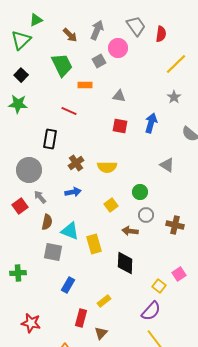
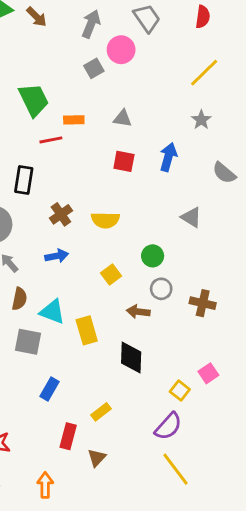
red semicircle: (161, 34) -> (203, 17), moved
brown arrow: (70, 35) -> (37, 17), moved
green trapezoid: (62, 65) -> (34, 100), moved
orange rectangle: (85, 85) -> (74, 120), moved
red line: (69, 111) -> (51, 140), turned -35

